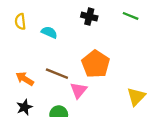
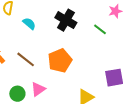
black cross: (89, 17) -> (66, 20), size x1.5
pink triangle: (78, 90) -> (38, 89), moved

